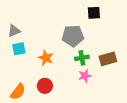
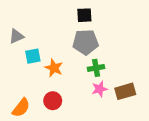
black square: (94, 13) -> (84, 15), moved
cyan square: (19, 49) -> (33, 56), moved
brown rectangle: (108, 59) -> (125, 91), moved

